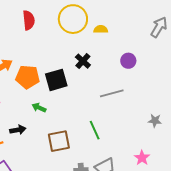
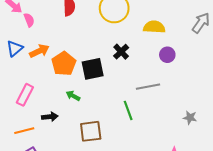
yellow semicircle: (101, 29) -> (154, 27), moved, size x1.5
orange pentagon: (28, 77) -> (64, 64), turned 30
green line: (95, 130) -> (128, 110), moved

